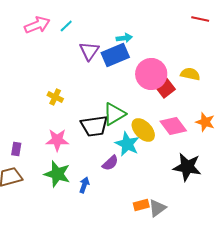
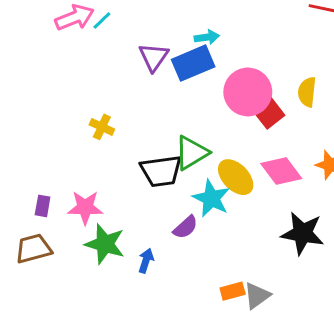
cyan line: (66, 26) -> (102, 21), moved
yellow semicircle: (190, 74) -> (307, 92), turned -96
pink star: (57, 140) -> (85, 207), moved

